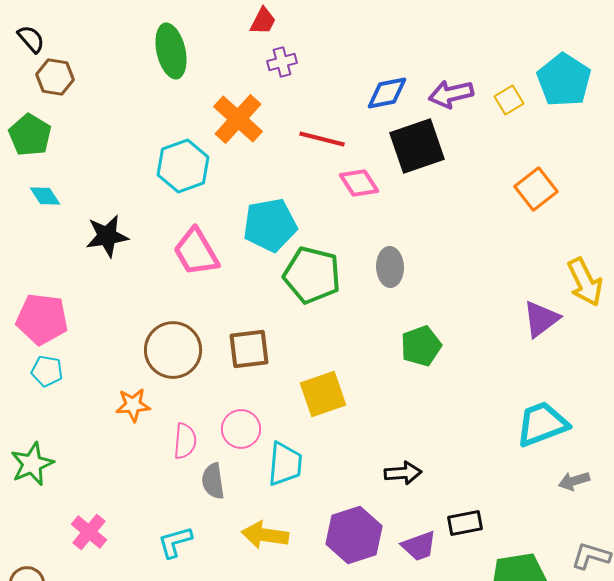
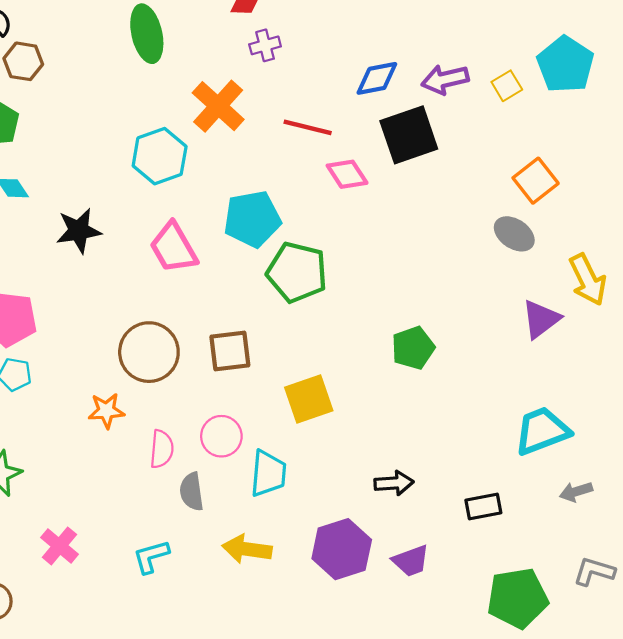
gray ellipse: (390, 267) -> (514, 234), moved, turned -54
black rectangle: (465, 523) -> (483, 507), moved

